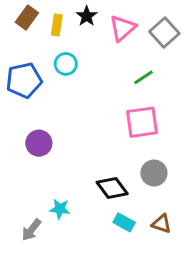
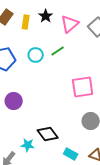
cyan circle: (66, 64) -> (36, 55), moved
green line: (143, 77) -> (58, 51), moved
black diamond: (112, 188) -> (48, 134), moved

